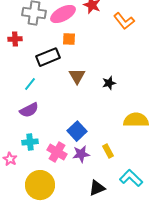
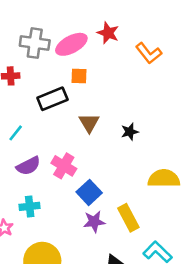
cyan line: (30, 84) -> (16, 133), moved
yellow rectangle: (108, 151) -> (128, 218), size x1.5
pink cross: (57, 152) -> (64, 166), moved

